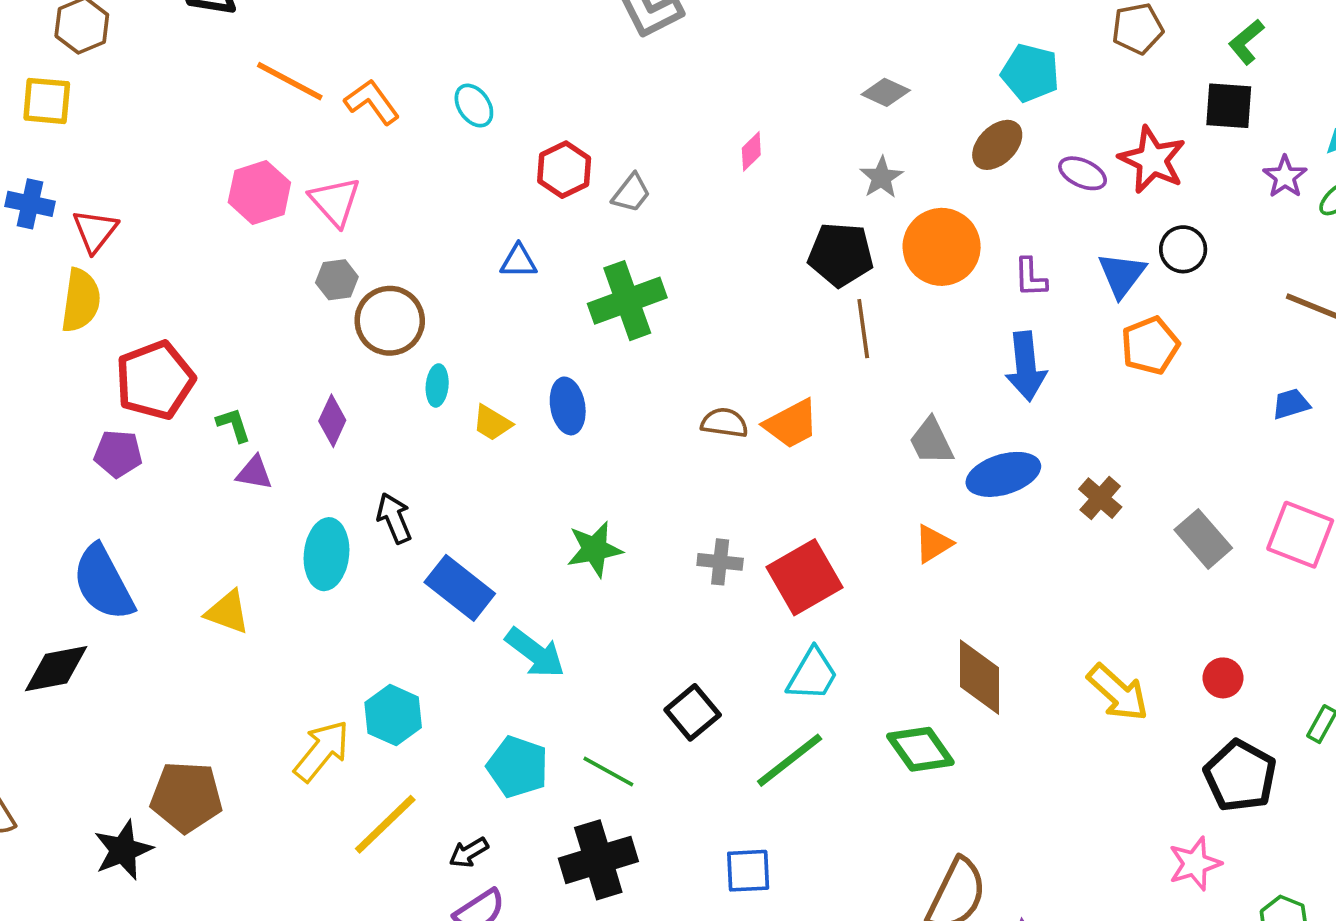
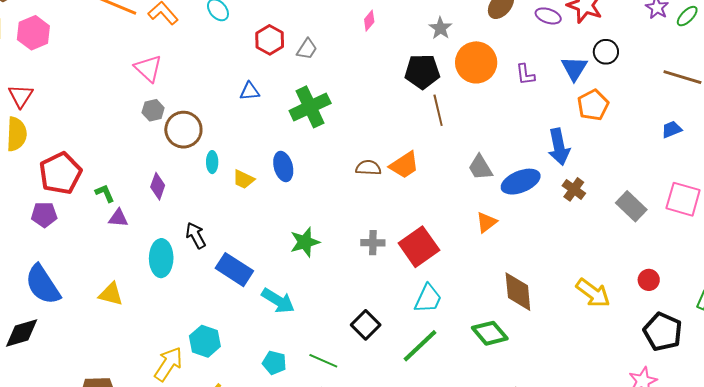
pink hexagon: (259, 192) -> (33, 33), moved
blue arrow: (1026, 366) -> (559, 147), moved
cyan pentagon: (518, 767) -> (274, 363), size x0.7

